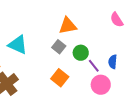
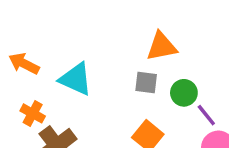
gray square: (59, 47) -> (146, 83), turned -32

